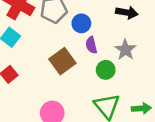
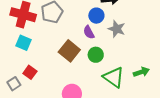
blue circle: (81, 23) -> (96, 16), moved
green circle: (106, 70) -> (96, 55), moved

